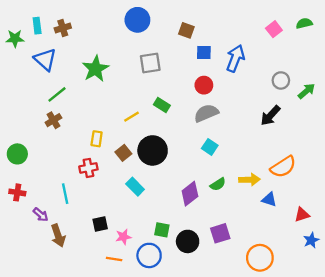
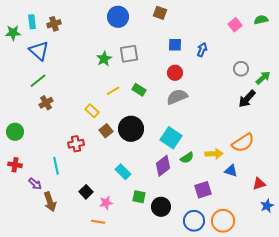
brown square: (186, 30) -> (160, 13), moved
blue arrow: (235, 58) -> (202, 50), size x0.6
green star: (95, 69) -> (104, 59), moved, size x0.7
green line: (57, 94) -> (38, 81), moved
black arrow: (270, 115) -> (247, 99), moved
yellow line: (132, 117) -> (113, 91), moved
yellow rectangle: (97, 139) -> (92, 111), moved, turned -56
cyan square: (210, 147) -> (171, 138), moved, size x1.5
cyan rectangle: (135, 187) -> (123, 172), moved
black square: (100, 224) -> (86, 192), turned -32
purple square: (220, 233) -> (203, 190), moved
blue circle: (149, 255) -> (194, 221), moved

